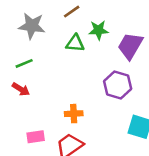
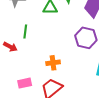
green line: (24, 63) -> (25, 31), moved, turned -56

